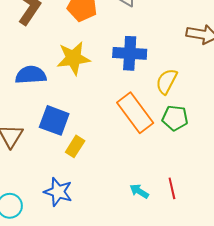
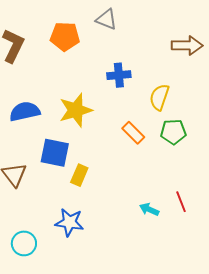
blue cross: (130, 53) -> (119, 75), size x0.7
yellow star: (73, 58) -> (76, 110), moved
orange rectangle: (135, 113) -> (133, 133), size x0.6

